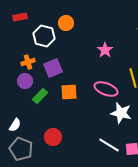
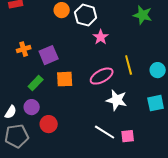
white hexagon: (44, 36) -> (86, 15), moved
purple circle: (25, 81) -> (32, 107), moved
pink ellipse: (106, 89) -> (102, 76), turned -50
gray pentagon: (21, 149) -> (17, 136), turned -30

